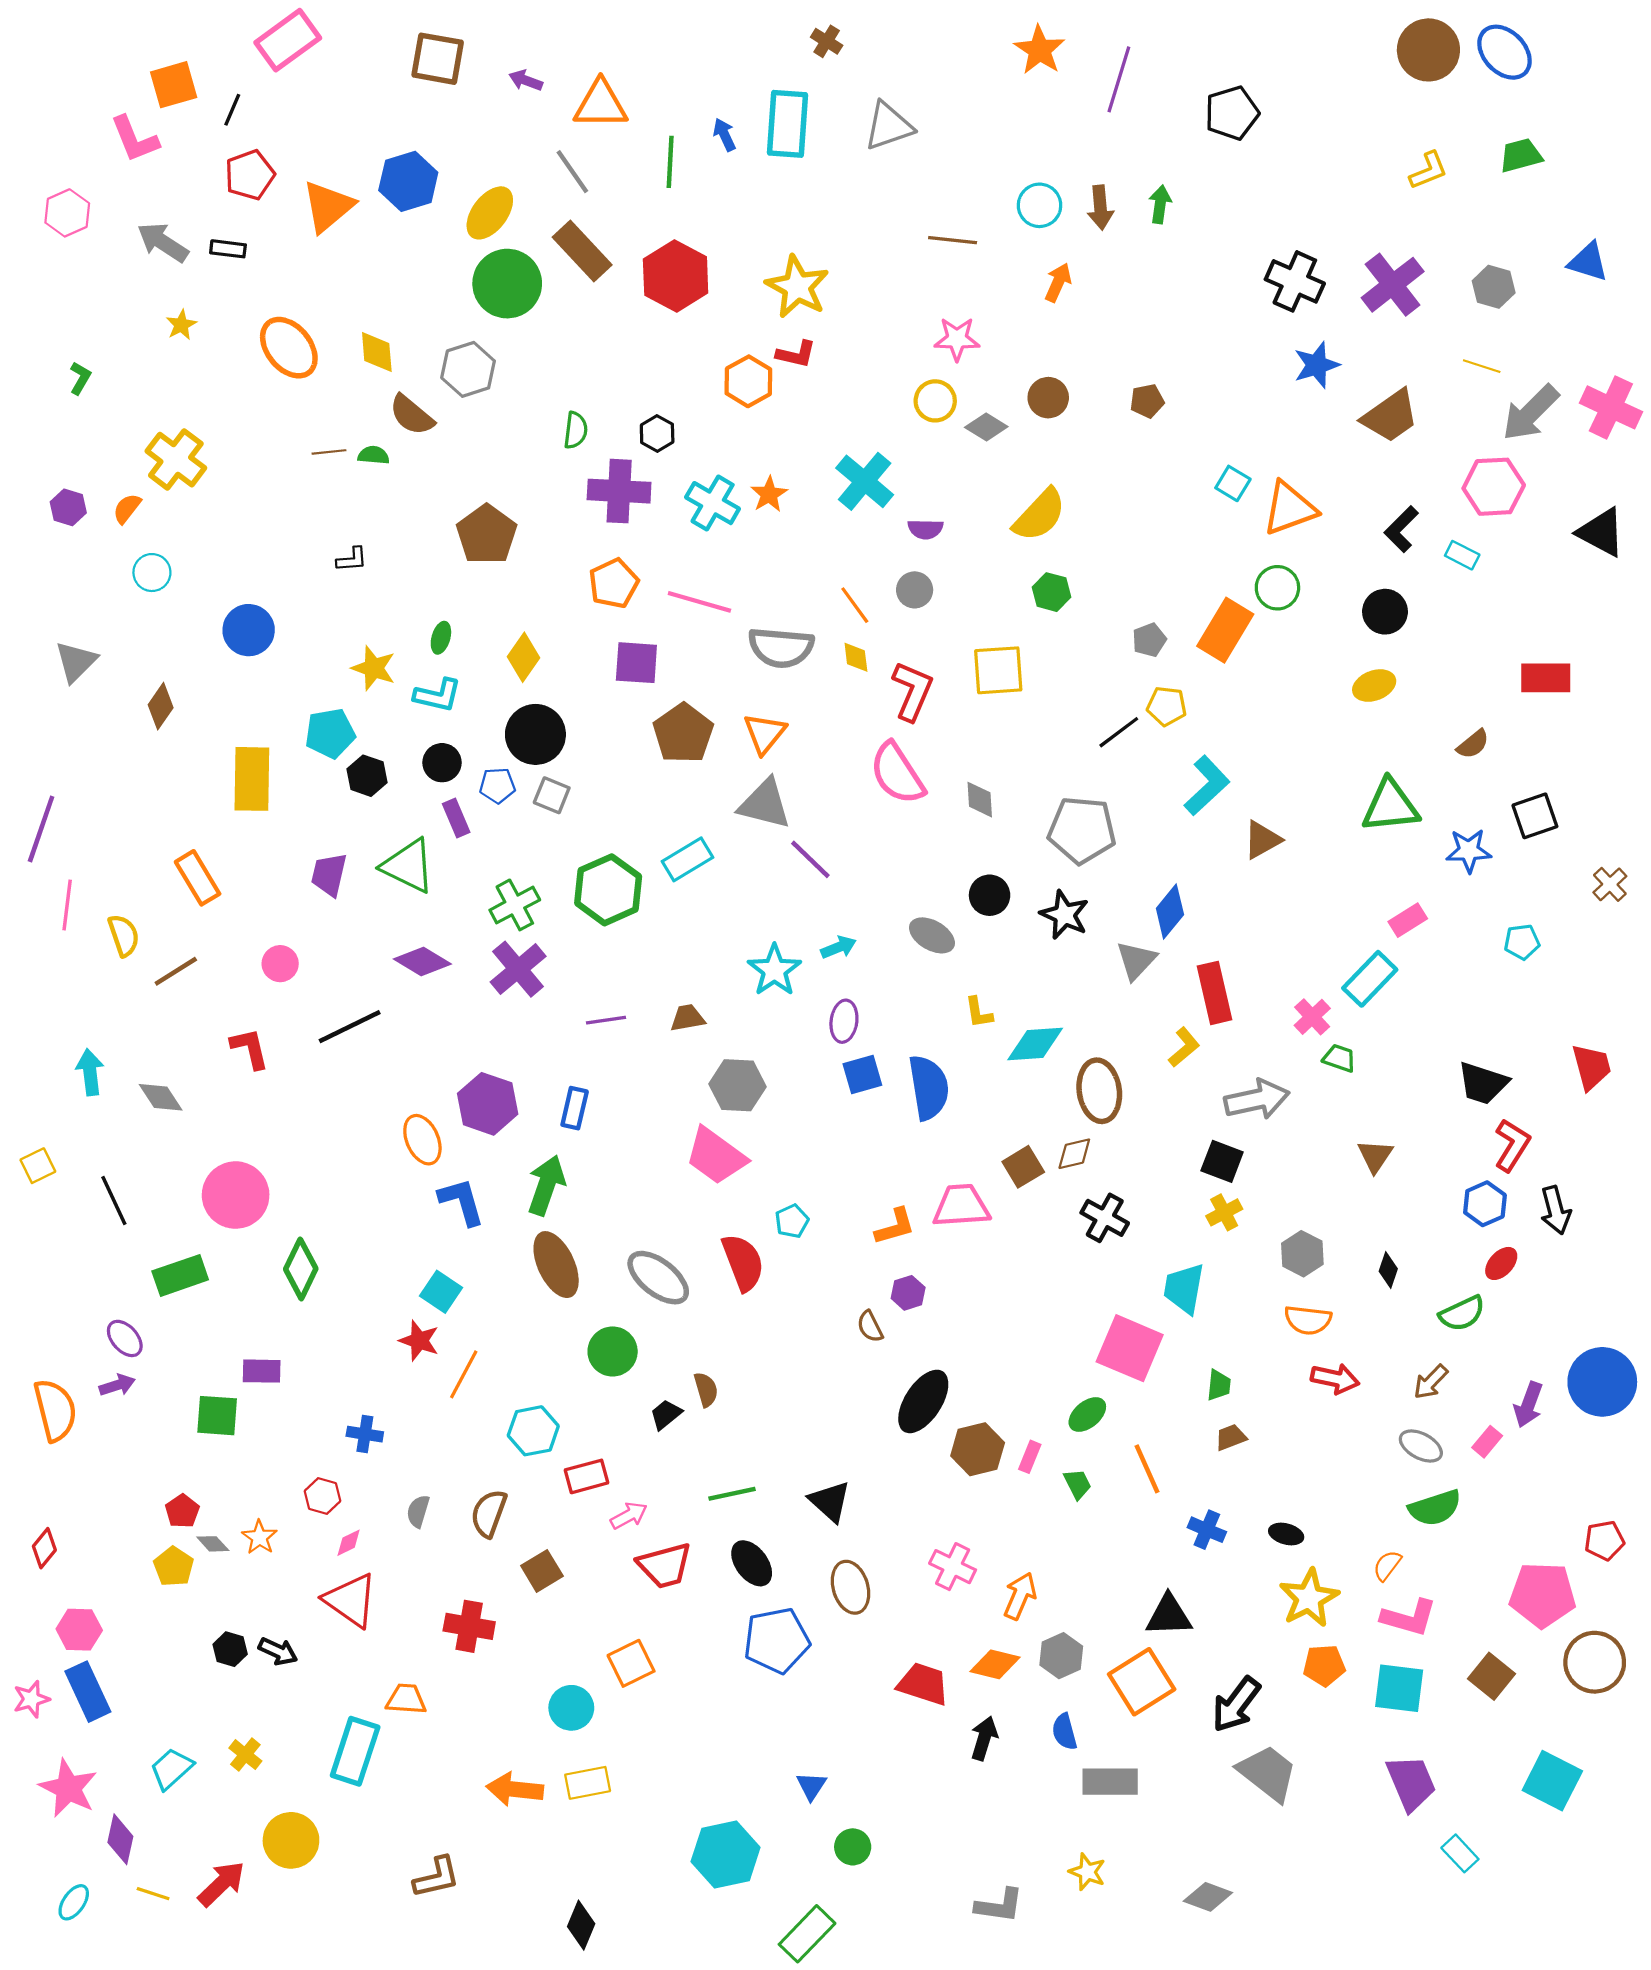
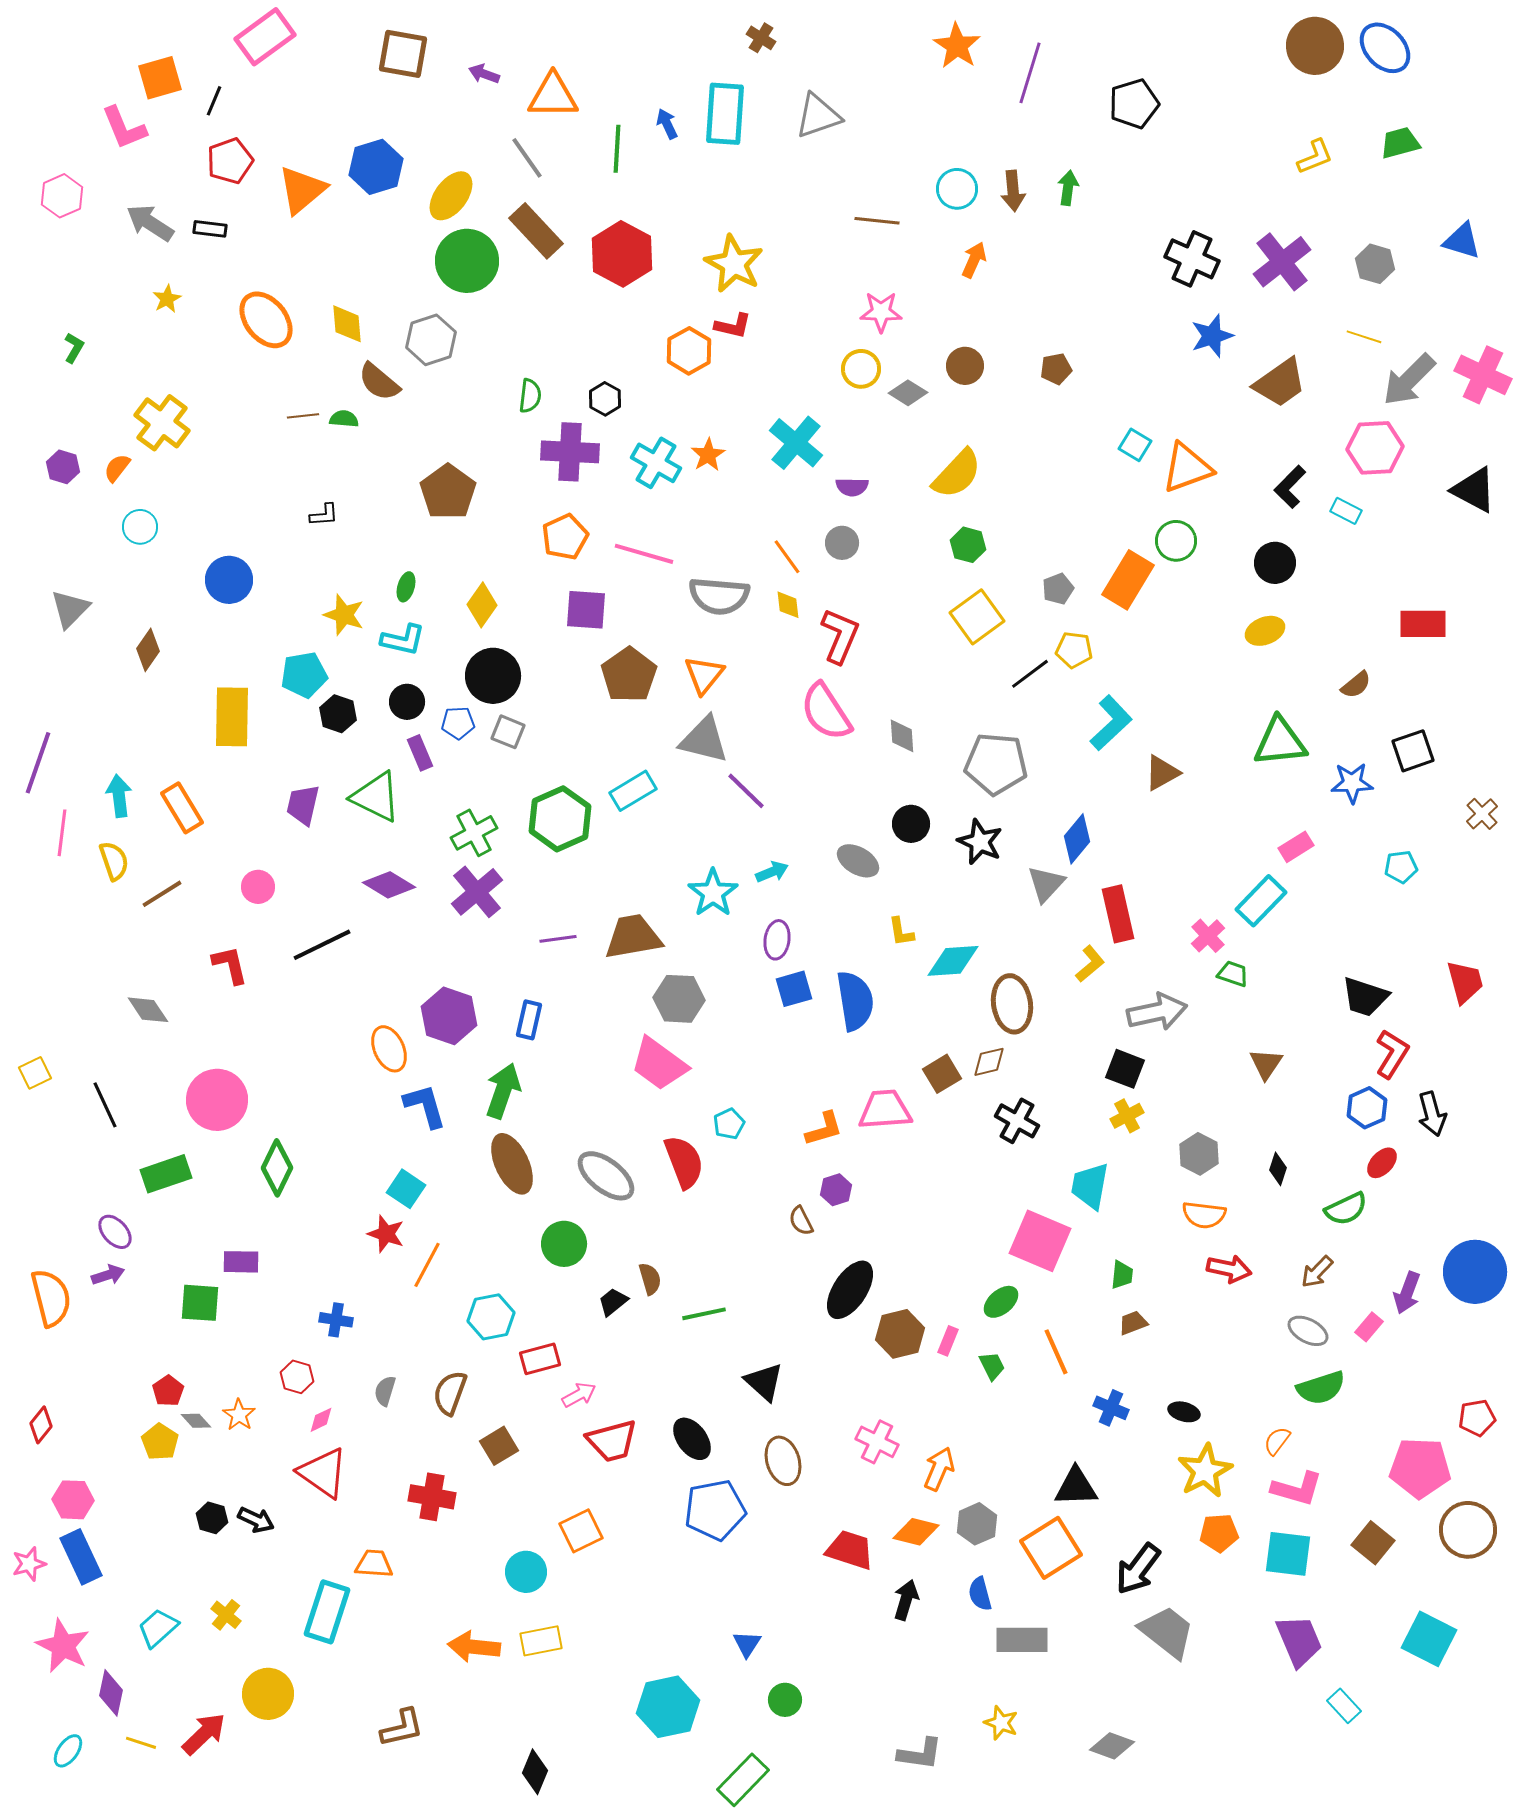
yellow square: (998, 670) -> (977, 617), moved, turned -32
brown trapezoid: (688, 1018) -> (633, 937), size x1.8
cyan arrow: (90, 1072) -> (119, 796), moved
green line: (732, 1494) -> (704, 1314), moved

